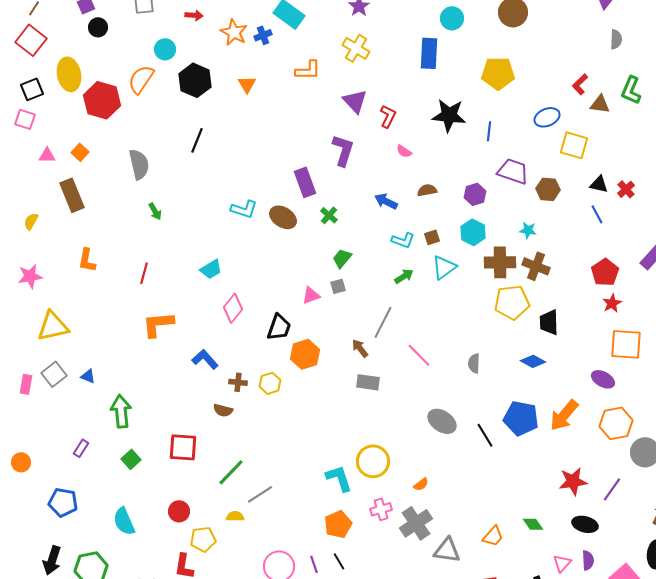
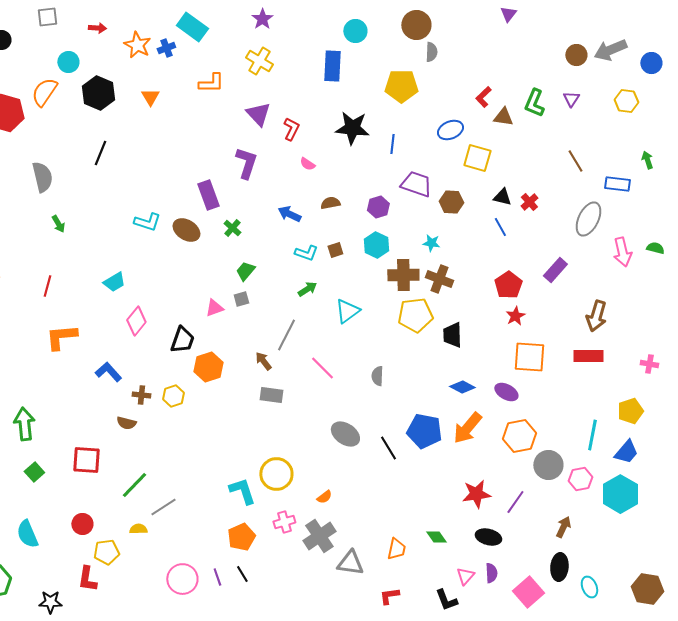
gray semicircle: (616, 39) -> (431, 52), moved
cyan triangle: (444, 267) -> (347, 311), moved
blue diamond: (533, 361) -> (462, 387), moved
orange trapezoid: (493, 536) -> (396, 549), turned -30

